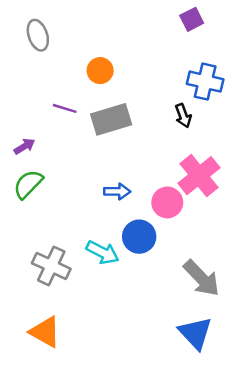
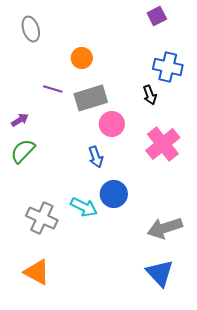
blue arrow: (117, 191) -> (96, 157), turned 70
pink circle: (167, 202) -> (112, 124), moved
gray arrow: (201, 278) -> (165, 228), turned 116

